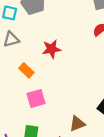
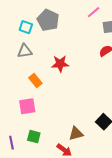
pink square: (36, 99) -> (27, 106), moved

